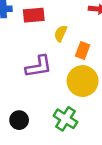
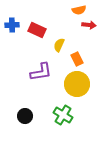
red rectangle: (34, 15) -> (37, 30), turned 30
orange rectangle: (83, 51) -> (77, 59), turned -48

